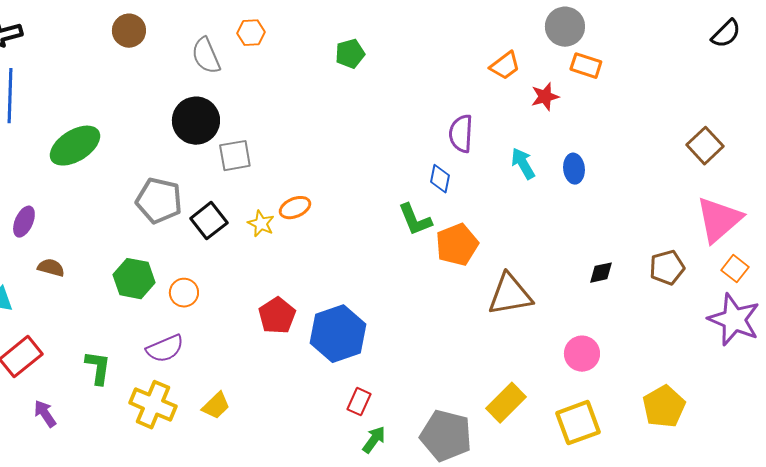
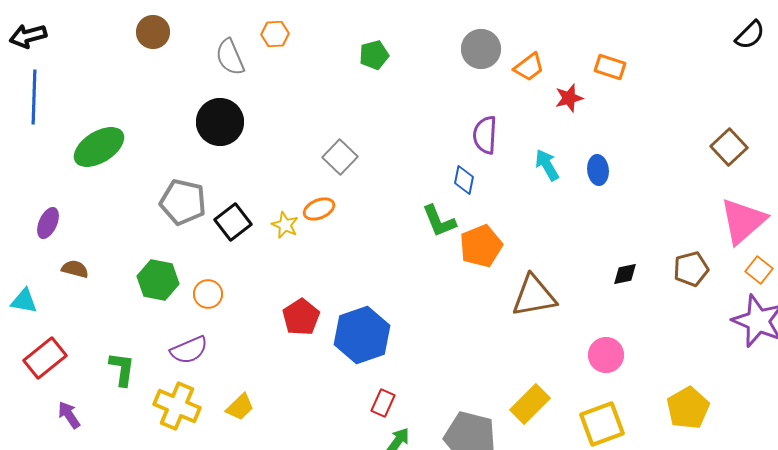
gray circle: (565, 27) -> (481, 49), moved
gray square: (235, 156) -> (340, 157), moved, turned -36

